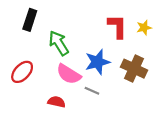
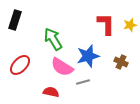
black rectangle: (30, 20) -> (15, 20), moved
brown cross: (134, 69) -> (121, 62), size x0.6
gray line: (92, 91) -> (83, 82), turned -40

